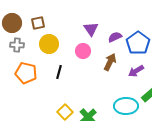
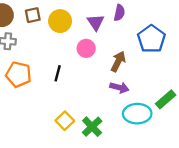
purple semicircle: (115, 37) -> (119, 13), moved, turned 128
yellow circle: (49, 44) -> (60, 21), moved
purple arrow: (136, 71) -> (119, 88), moved, turned -133

